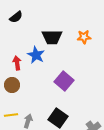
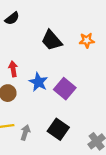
black trapezoid: (52, 37) -> (52, 40), turned 50
blue star: (36, 55) -> (38, 82), moved

